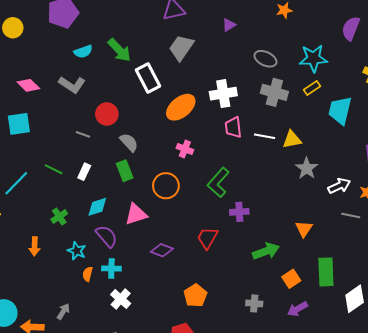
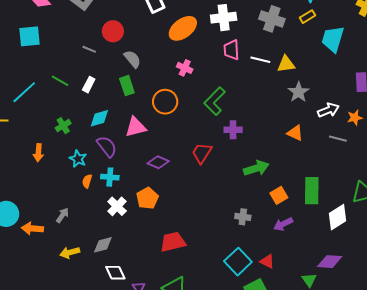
orange triangle: (304, 229) -> (295, 133), moved, turned -42
orange pentagon: (195, 295) -> (147, 198), moved

